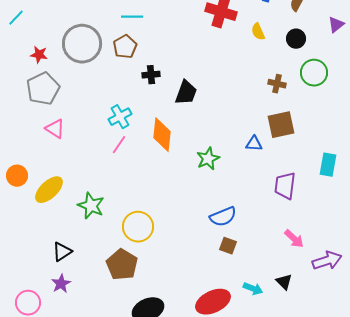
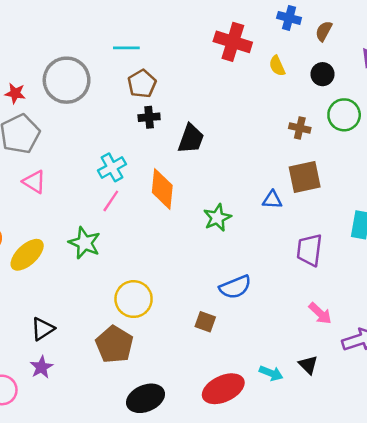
brown pentagon: (125, 47) -> (142, 84), moved
green star: (91, 206) -> (84, 243), moved
brown square: (228, 246) -> (205, 322), moved

